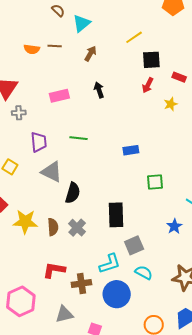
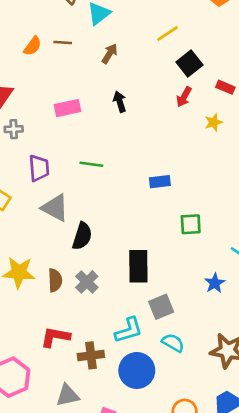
orange semicircle: (32, 49) -> (33, 46), turned -63
black square: (151, 60) -> (189, 64), turned -36

